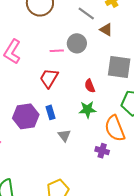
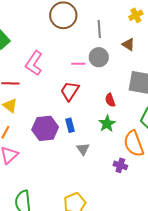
gray line: (86, 14) -> (99, 29), moved, turned 48
green star: (87, 110) -> (107, 124), turned -30

